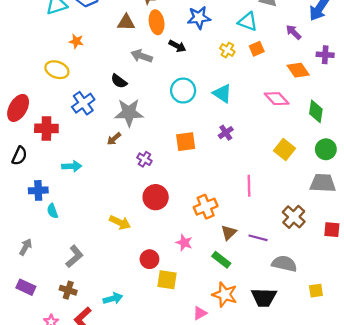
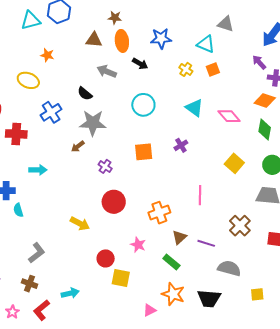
purple arrow: (294, 32) -> (259, 62), moved
orange diamond: (298, 70) -> (265, 100), moved, turned -40
cyan triangle: (222, 93) -> (194, 108), moved

